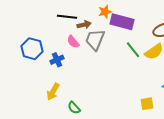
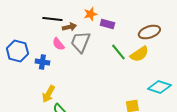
purple rectangle: (122, 22) -> (107, 24), size x0.6
blue cross: (57, 60) -> (42, 62), turned 32
yellow arrow: (53, 92) -> (48, 94), moved

